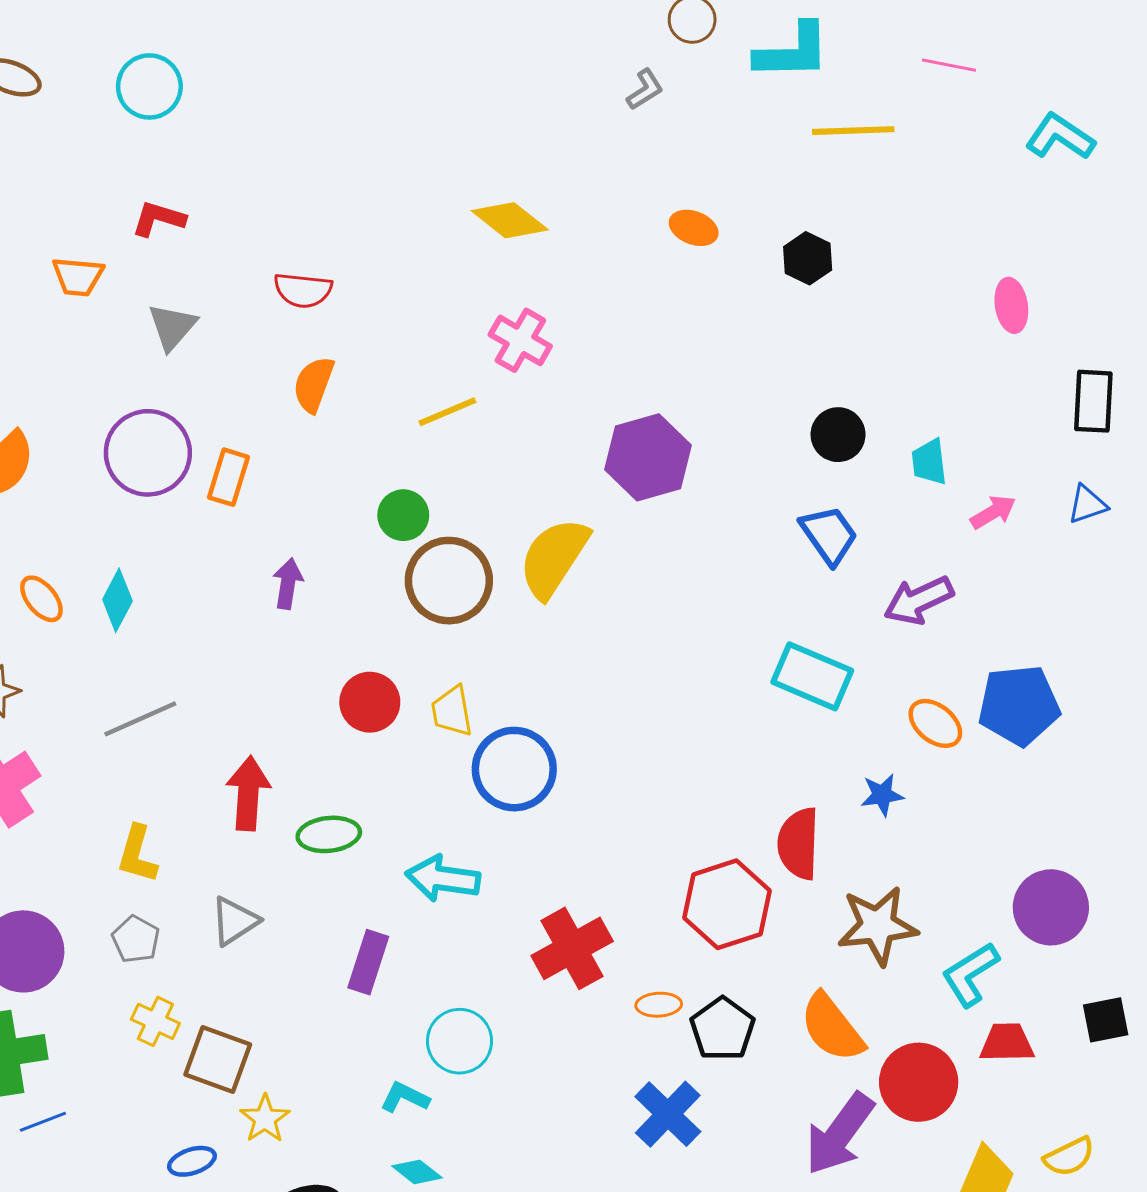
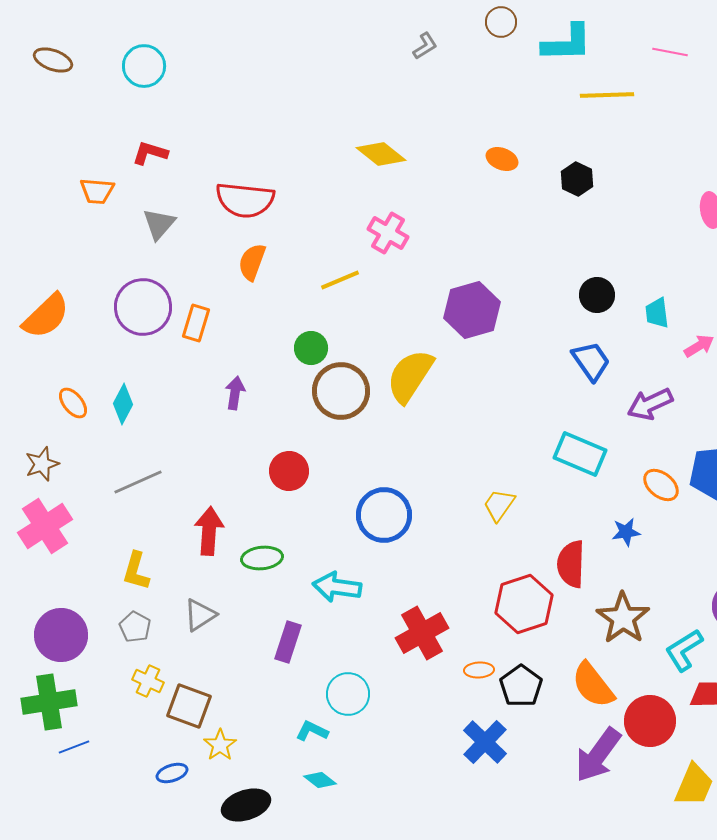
gray L-shape: (645, 90) -> (425, 46), moved
red semicircle: (303, 290) -> (245, 200), size x1.5
yellow trapezoid: (452, 711) -> (499, 505), moved, turned 45
brown star: (878, 926) -> (623, 618), turned -30

